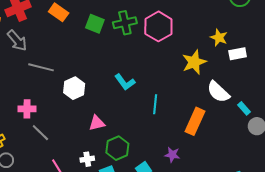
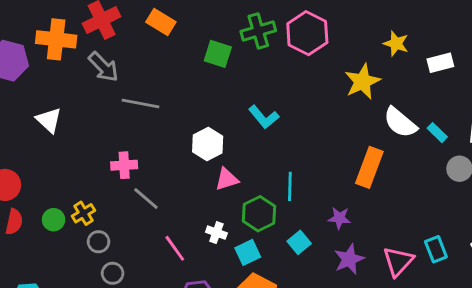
green square: (95, 24) -> (218, 54), moved
white rectangle: (238, 54) -> (440, 63), moved
white hexagon: (74, 88) -> (208, 144), moved
cyan line: (155, 104) -> (290, 186), moved
cyan rectangle: (244, 108) -> (437, 133), moved
white cross: (87, 159) -> (216, 233), turned 32

